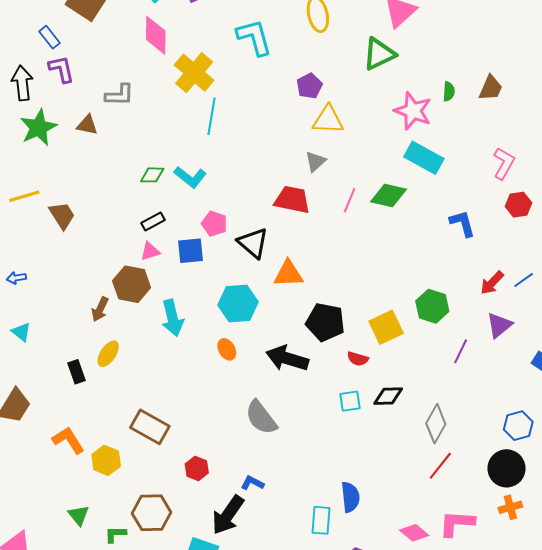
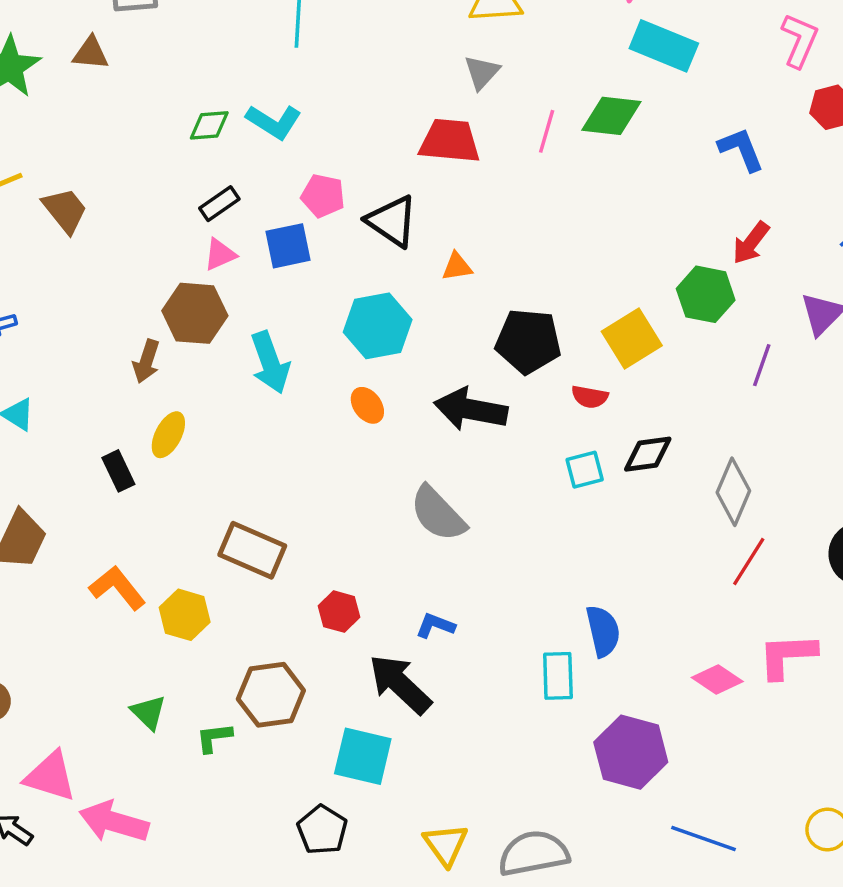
orange triangle: (288, 274) -> (457, 267), size x0.6
red arrow: (492, 283) -> (751, 243), moved
black arrow: (228, 515) -> (400, 684), turned 105

